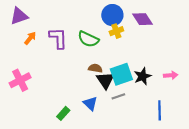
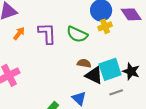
black star: (143, 76) -> (131, 71), turned -30
black triangle: (105, 80) -> (94, 75), turned -30
gray line: (118, 96) -> (116, 92), moved

